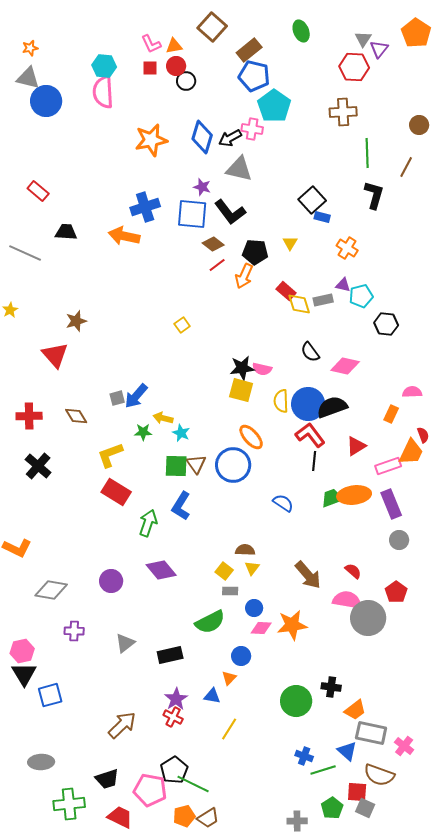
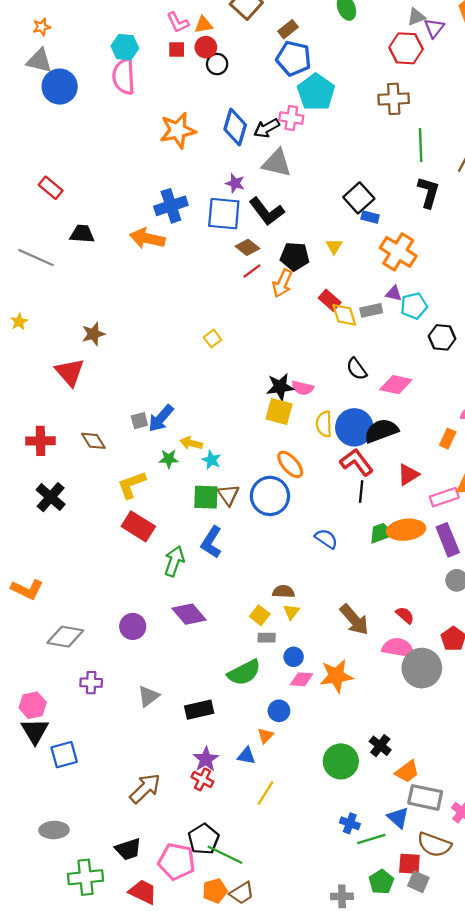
gray triangle: (363, 39) -> (416, 17), turned 36
brown rectangle: (249, 50) -> (288, 29), size x0.7
orange cross: (347, 248) -> (398, 252), size x1.5
black cross: (331, 687) -> (380, 746), turned 30

